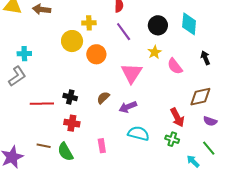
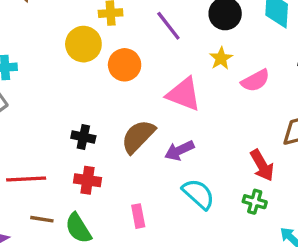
pink semicircle: (175, 66) -> (255, 81), turned -78
pink triangle: (131, 73) -> (184, 94), turned -40
brown semicircle: (103, 98) -> (138, 136), size x1.6
red line: (42, 104) -> (26, 179), moved
cyan semicircle: (138, 133) -> (198, 194), turned 30

